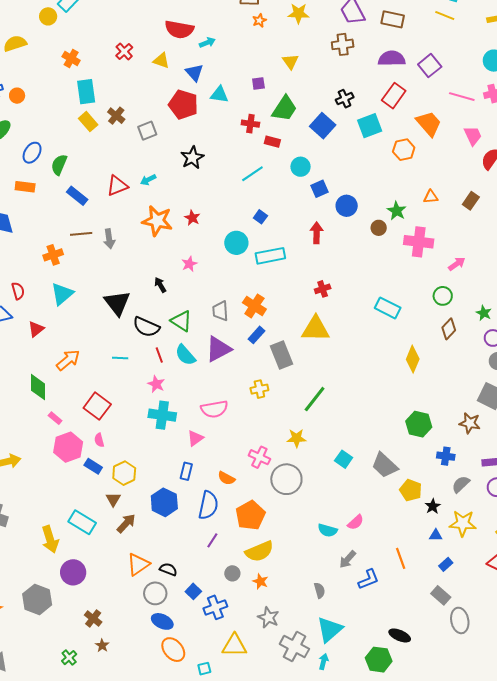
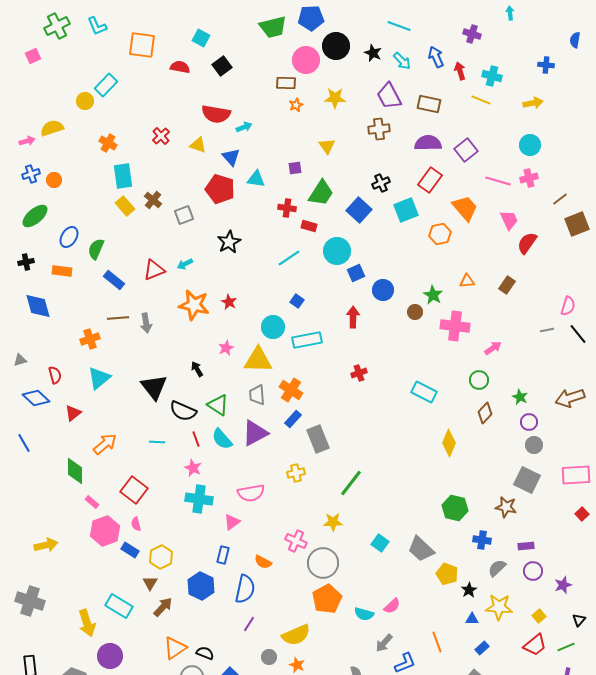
cyan circle: (300, 167) -> (337, 251), size x1.4
yellow triangle: (316, 329) -> (258, 360), moved
orange pentagon: (250, 515) -> (327, 599), moved

